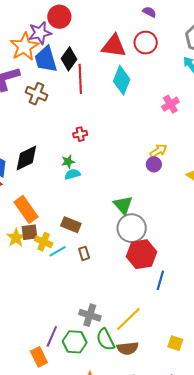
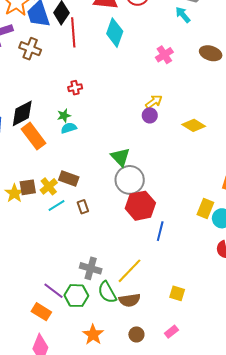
orange rectangle: (26, 209) -> (33, 136), moved
yellow cross: (44, 242) -> (49, 186), moved, turned 30
purple line: (52, 336) -> (53, 291), turned -75
orange rectangle: (39, 357) -> (41, 312), turned -30

